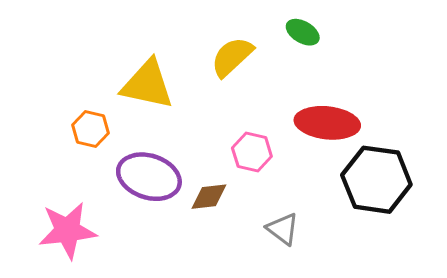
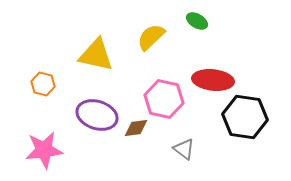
orange hexagon: (91, 129) -> (43, 84), moved
pink hexagon: (252, 152) -> (164, 99), size x1.5

